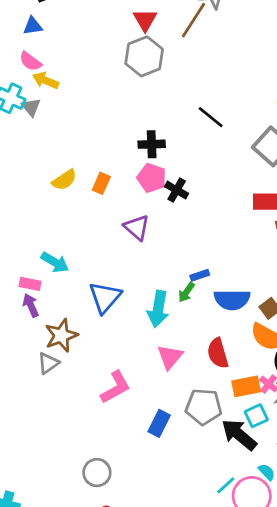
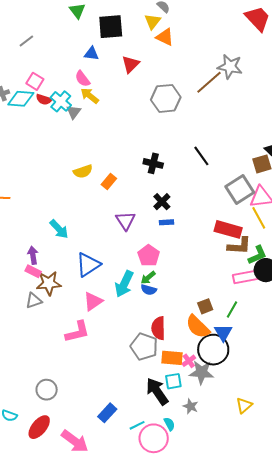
red triangle: (145, 20) -> (130, 64), moved
pink pentagon: (152, 178) -> (149, 256), moved
blue rectangle: (200, 275) -> (167, 222), moved
pink rectangle: (30, 284) -> (33, 271), moved
blue semicircle: (232, 300) -> (149, 290), moved, size x0.6
pink triangle: (170, 357) -> (93, 301), moved
gray pentagon: (204, 407) -> (144, 347), moved
blue rectangle: (159, 423) -> (107, 413), moved

